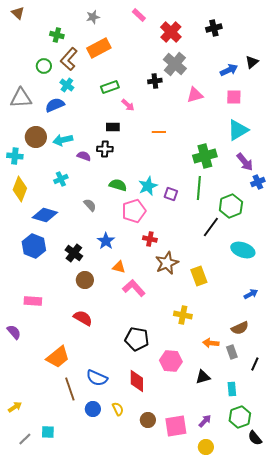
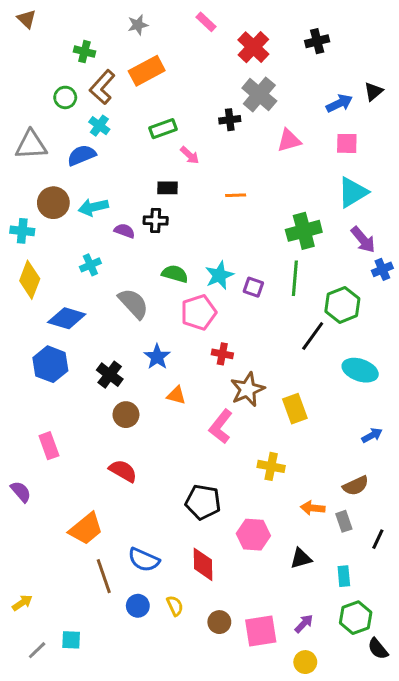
gray semicircle: (90, 205) -> (133, 303), size x1.6
pink L-shape: (134, 288) -> (221, 426), moved, turned -100
pink rectangle: (33, 301) -> (49, 446), turned 66

